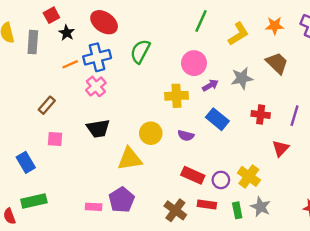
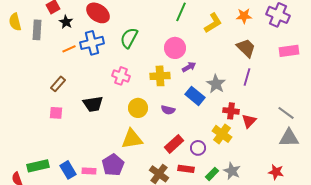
gray star: (242, 78) -> (216, 84), moved, turned -30
pink cross: (96, 86) -> (121, 76), moved, turned -30
brown rectangle: (47, 105) -> (58, 84), moved
red cross: (261, 115) -> (231, 111), moved
purple line: (294, 116) -> (247, 77), moved
yellow triangle: (130, 159) -> (132, 139), moved
blue rectangle: (26, 162) -> (68, 170), moved
red rectangle: (193, 175) -> (174, 144), turned -66
yellow cross: (249, 176) -> (222, 134), moved
green rectangle: (237, 210) -> (212, 174), turned 56

